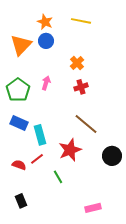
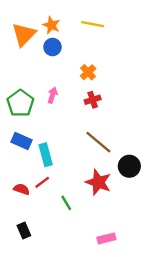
orange triangle: (21, 45) -> (24, 34), moved
red star: (70, 150) -> (98, 182), moved, turned -30
black circle: (112, 156) -> (129, 166), moved

